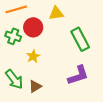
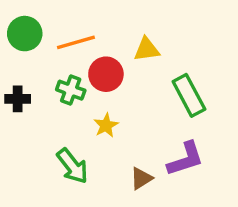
brown triangle: (35, 86) -> (141, 178), moved

